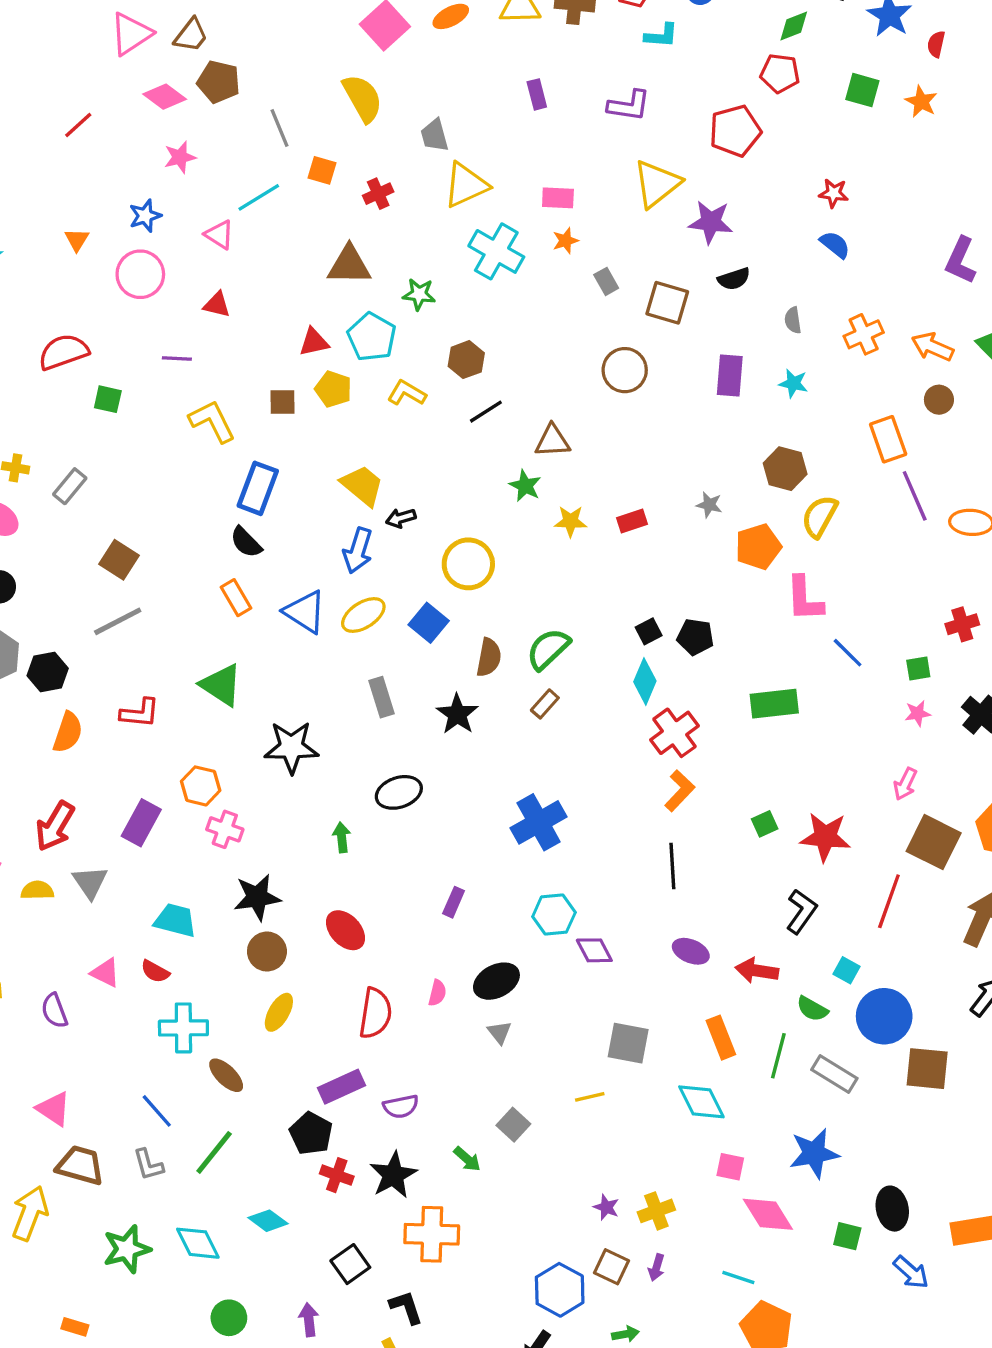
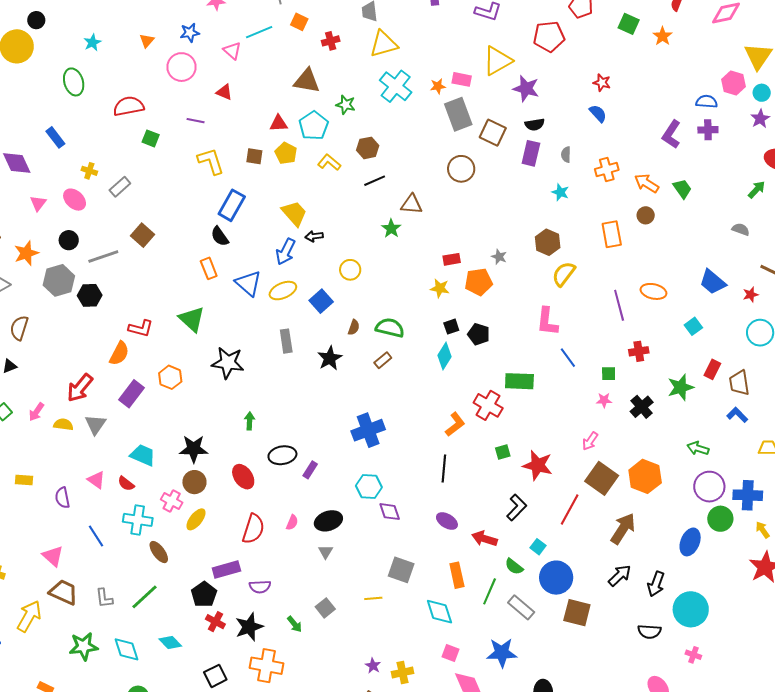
pink rectangle: (558, 198) -> (462, 79), moved
gray rectangle: (606, 281) -> (458, 114), size x2.0
purple rectangle: (730, 376) -> (531, 153), moved
purple line: (915, 496) -> (619, 305), moved
yellow star: (571, 521) -> (440, 288), moved
orange pentagon: (758, 547) -> (479, 282), moved
yellow circle: (468, 564) -> (350, 270), size x0.7
gray line: (118, 621) -> (103, 256), moved
green semicircle: (548, 649) -> (390, 328), turned 48
brown semicircle: (489, 657) -> (354, 327), size x0.7
orange semicircle: (68, 732) -> (119, 353), moved
red cross: (674, 733) -> (488, 405), moved, turned -32
black ellipse: (399, 792) -> (282, 455), moved
pink cross: (225, 829) -> (172, 501), moved
blue line: (157, 1111) -> (96, 536), moved

